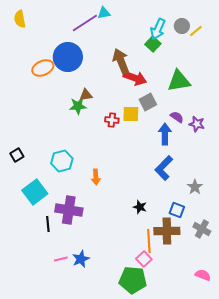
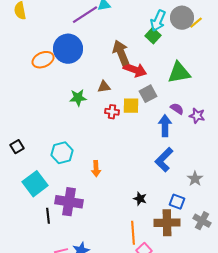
gray circle: (182, 26) -> (182, 18), size x1.5
brown triangle: (86, 95) -> (104, 87), moved
orange line: (149, 241) -> (133, 233), moved

